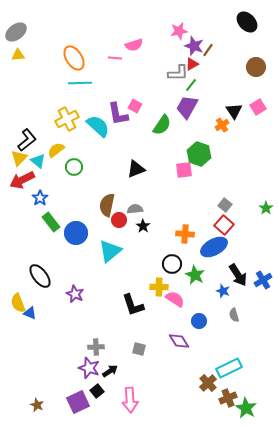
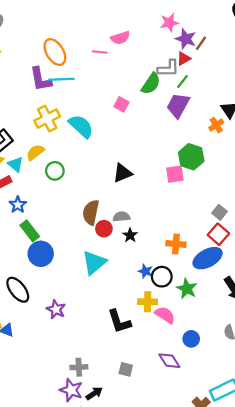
purple L-shape: (118, 114) -> (41, 79), moved
green semicircle: (162, 125) -> (151, 84), moved
blue circle: (76, 233) -> (41, 254), moved
blue star: (223, 291) -> (145, 271), moved

